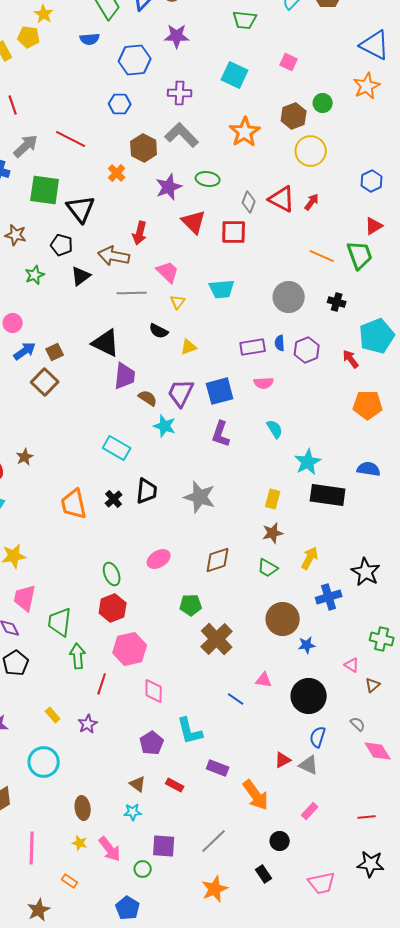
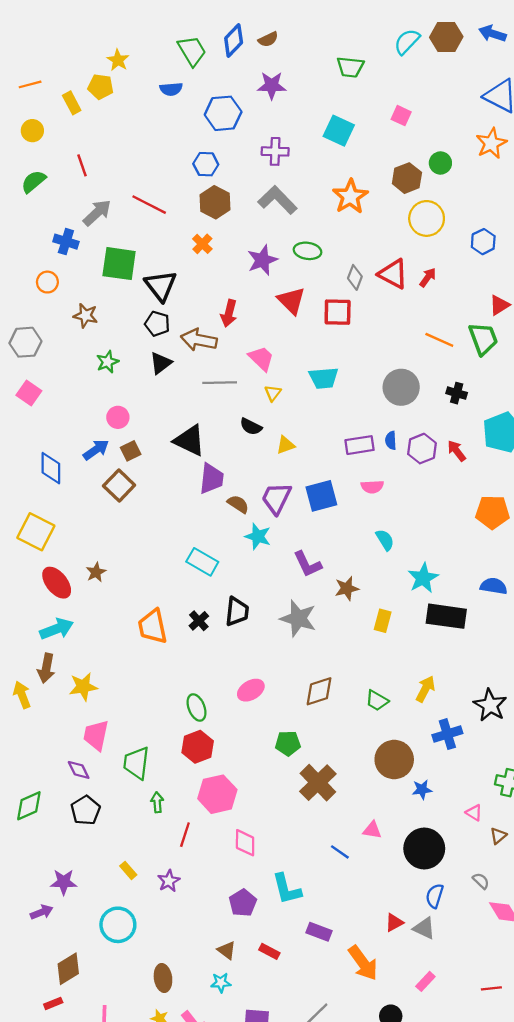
brown hexagon: (144, 148) -> (215, 202), moved
blue hexagon: (372, 181) -> (483, 242), moved
black pentagon: (62, 245) -> (157, 324), moved
pink circle: (13, 323) -> (118, 417), moved
red arrow: (351, 359) -> (457, 451), moved
purple L-shape: (221, 434) -> (307, 564), moved, turned -44
brown star: (273, 533) -> (347, 588), moved
green arrow: (78, 656) -> (157, 802), size x0.7

